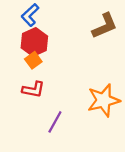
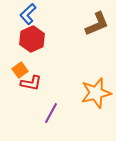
orange square: (33, 60) -> (20, 70), moved

